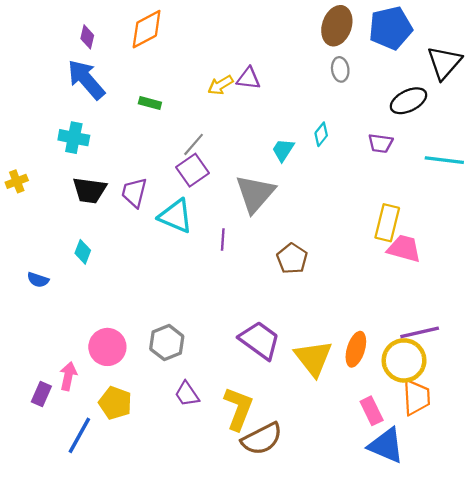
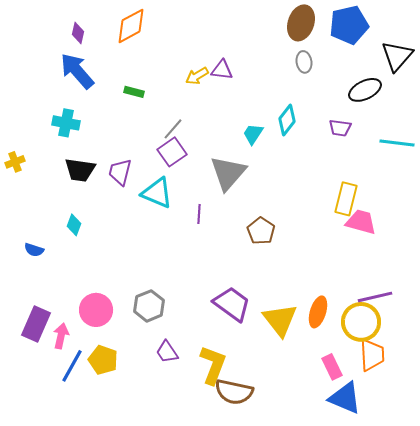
cyan diamond: (321, 134) -> (287, 120), size x1.4
purple rectangle: (41, 394) -> (36, 324), moved, size x1.6
blue line: (79, 435) -> (72, 366), moved
brown semicircle: (262, 439) -> (234, 392), turned 39

